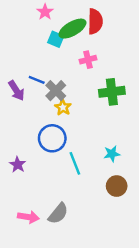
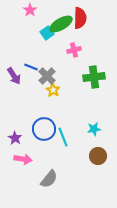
pink star: (45, 12) -> (30, 10), moved
cyan square: (56, 39) -> (47, 33), turned 32
blue circle: (52, 138) -> (44, 129), moved
pink arrow: (28, 217) -> (23, 159), moved

